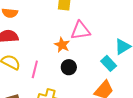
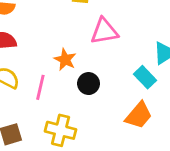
orange star: (62, 45) -> (65, 60), moved

